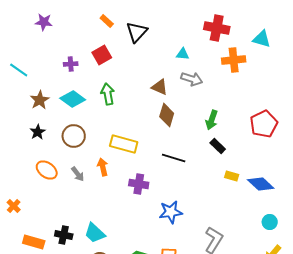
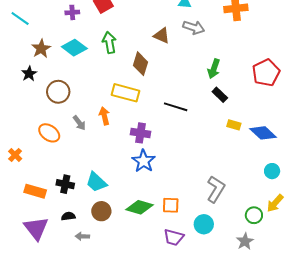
brown diamond: (167, 115) -> (141, 64), moved
black star: (38, 132) -> (29, 74), moved
brown circle: (74, 136) -> (58, 92), moved
orange ellipse: (47, 170) -> (49, 133), moved
blue star: (171, 212) -> (144, 161), moved, turned -30

